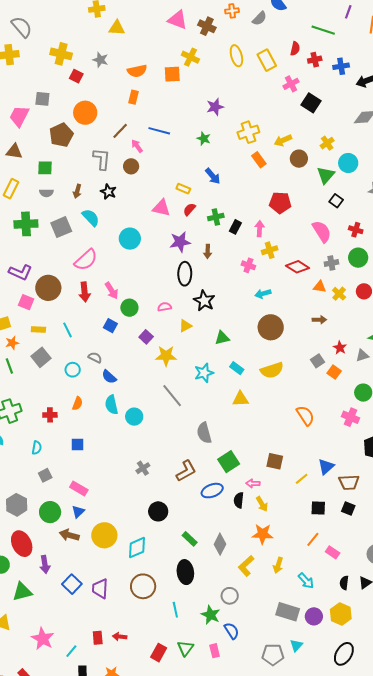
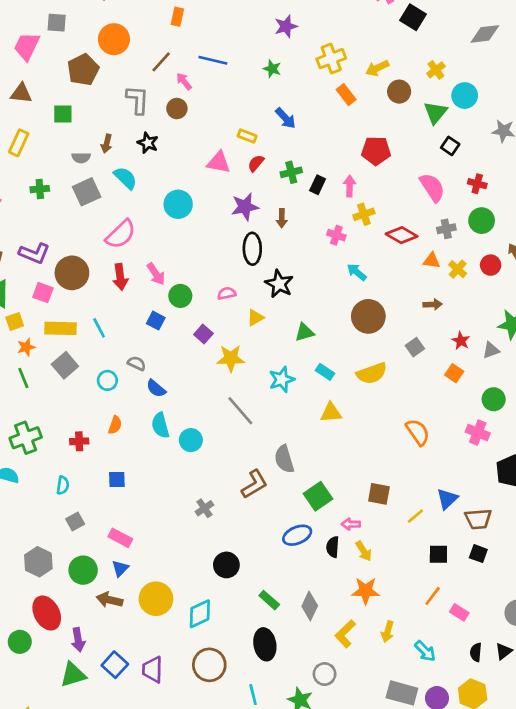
gray semicircle: (46, 193) -> (81, 158), moved
green cross: (26, 224) -> (40, 189), size x0.6
cyan arrow: (263, 294) -> (357, 272), turned 56
yellow rectangle: (38, 329) -> (61, 328), size x1.6
gray square: (318, 361) -> (415, 347), moved
brown L-shape: (186, 471) -> (254, 484), moved
green triangle: (22, 592) -> (73, 675), moved

